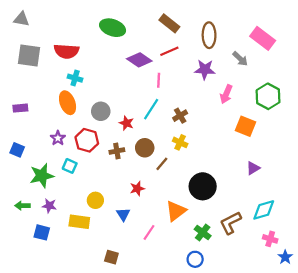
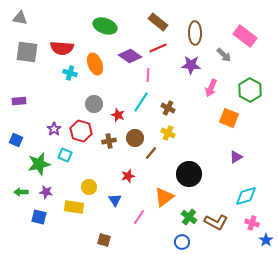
orange ellipse: (68, 103) -> (95, 64), moved
brown cross: (180, 116) -> (168, 108), turned -32
brown L-shape: (230, 223) -> (216, 222), moved, turned -125

